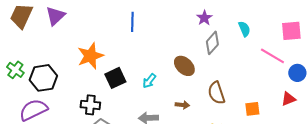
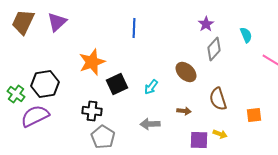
green cross: (15, 70) -> (16, 94), moved

